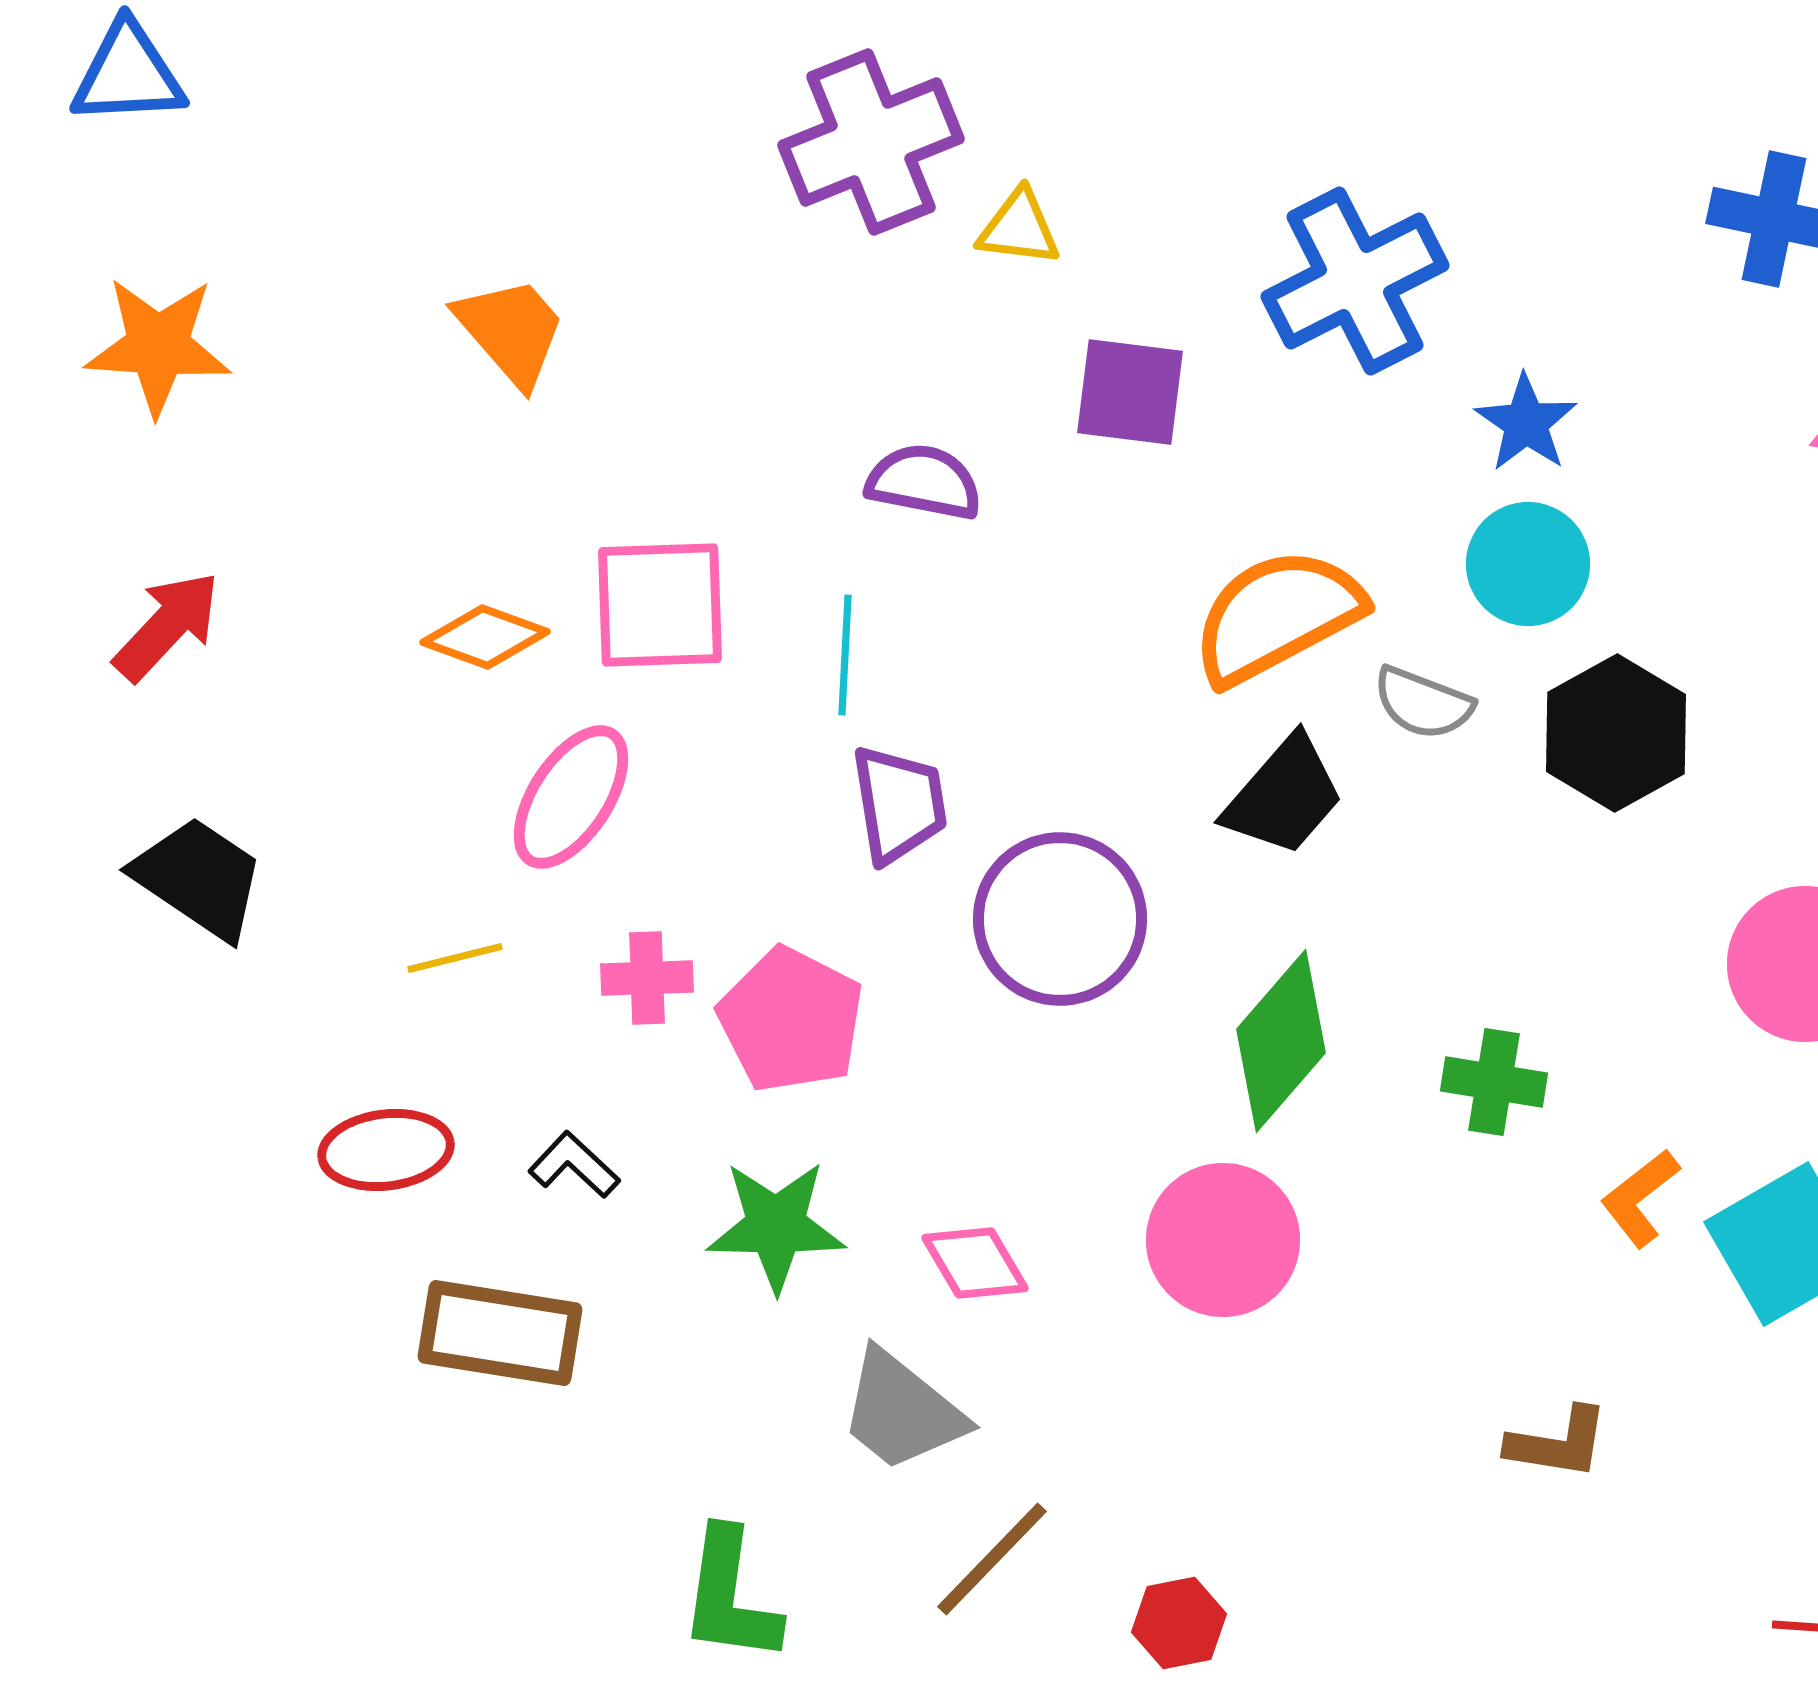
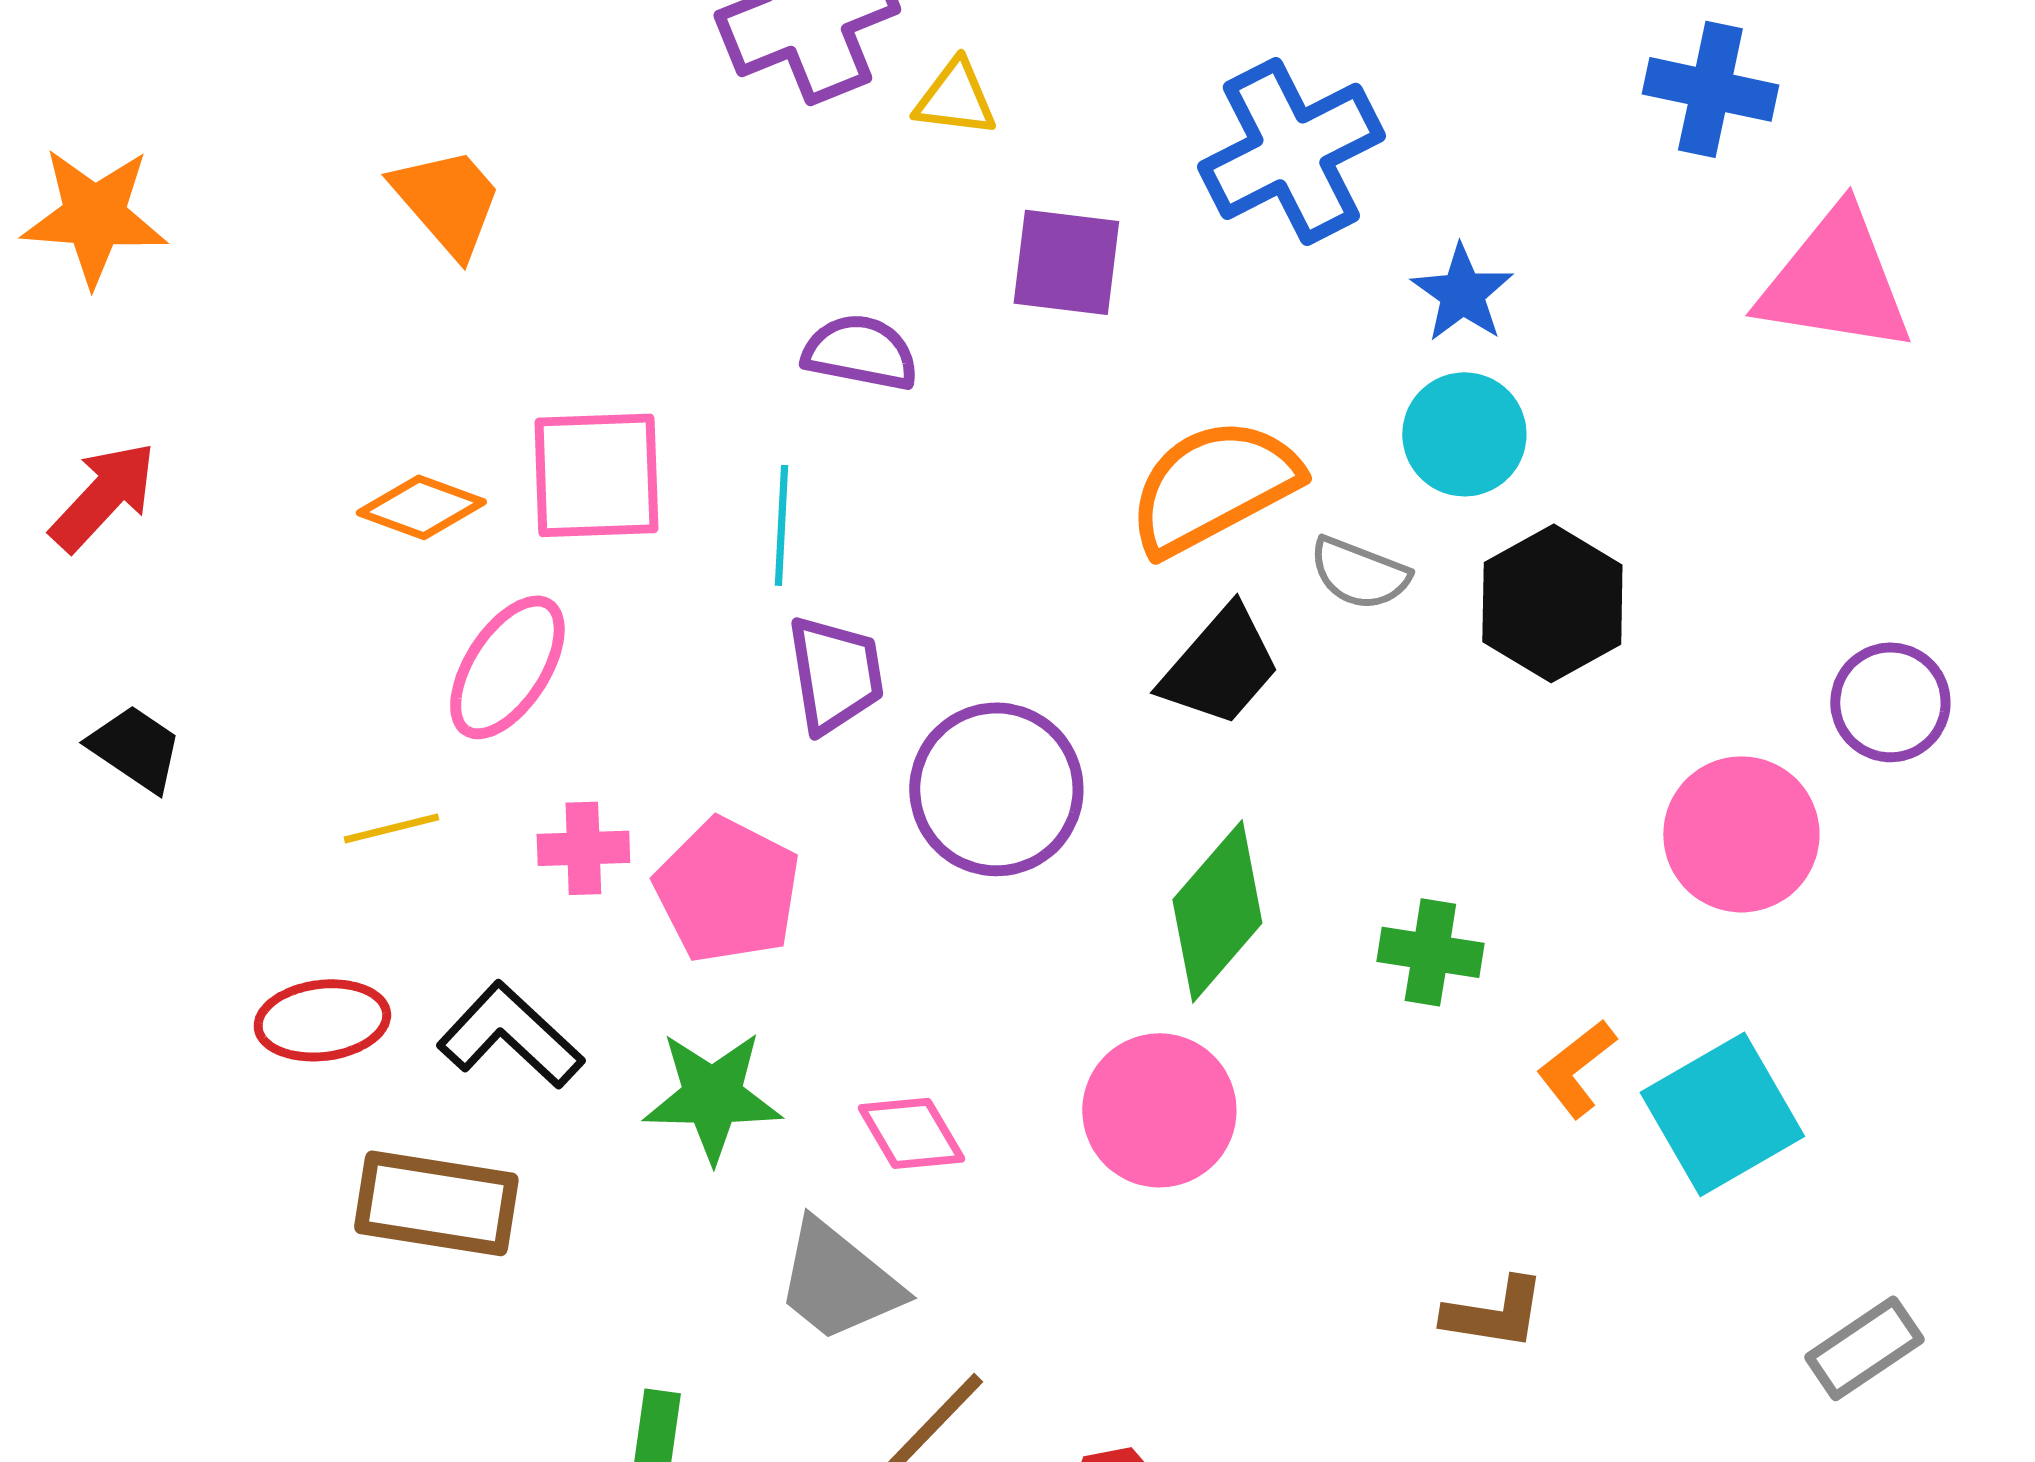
black trapezoid: (199, 878) -> (135, 748), size x0.7
black L-shape: (574, 1165) -> (510, 1035), size x1.6

